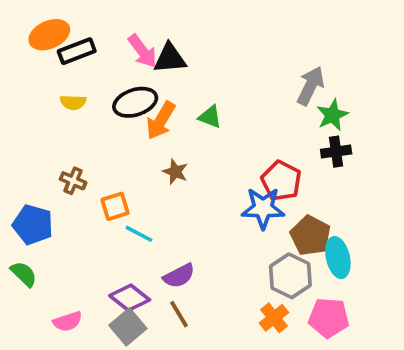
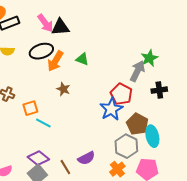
gray arrow: (310, 86) -> (137, 71), moved
black cross: (336, 152) -> (159, 90), moved
blue star: (263, 208) -> (111, 109), turned -30
purple semicircle: (179, 276) -> (86, 158), moved

